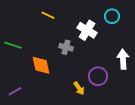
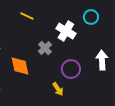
gray cross: (66, 47) -> (45, 48), turned 32
purple circle: (98, 76) -> (71, 69), moved

